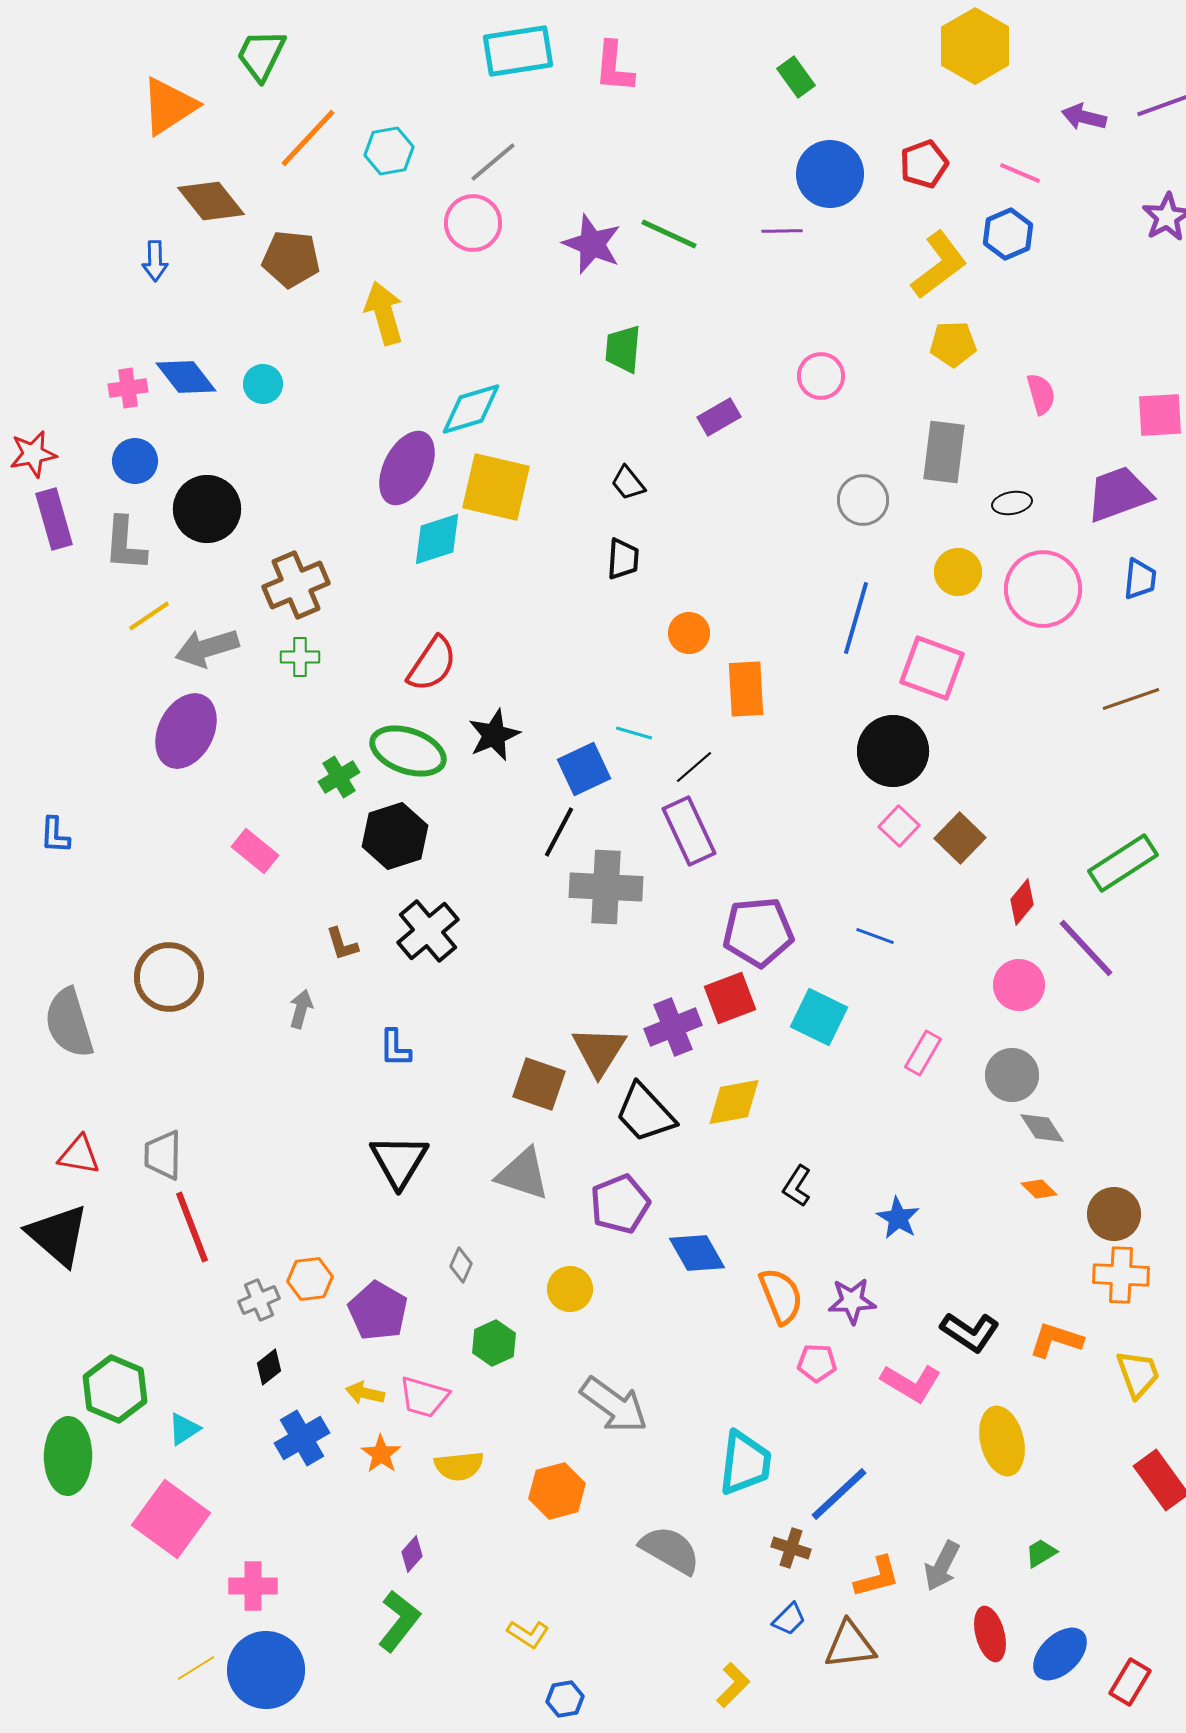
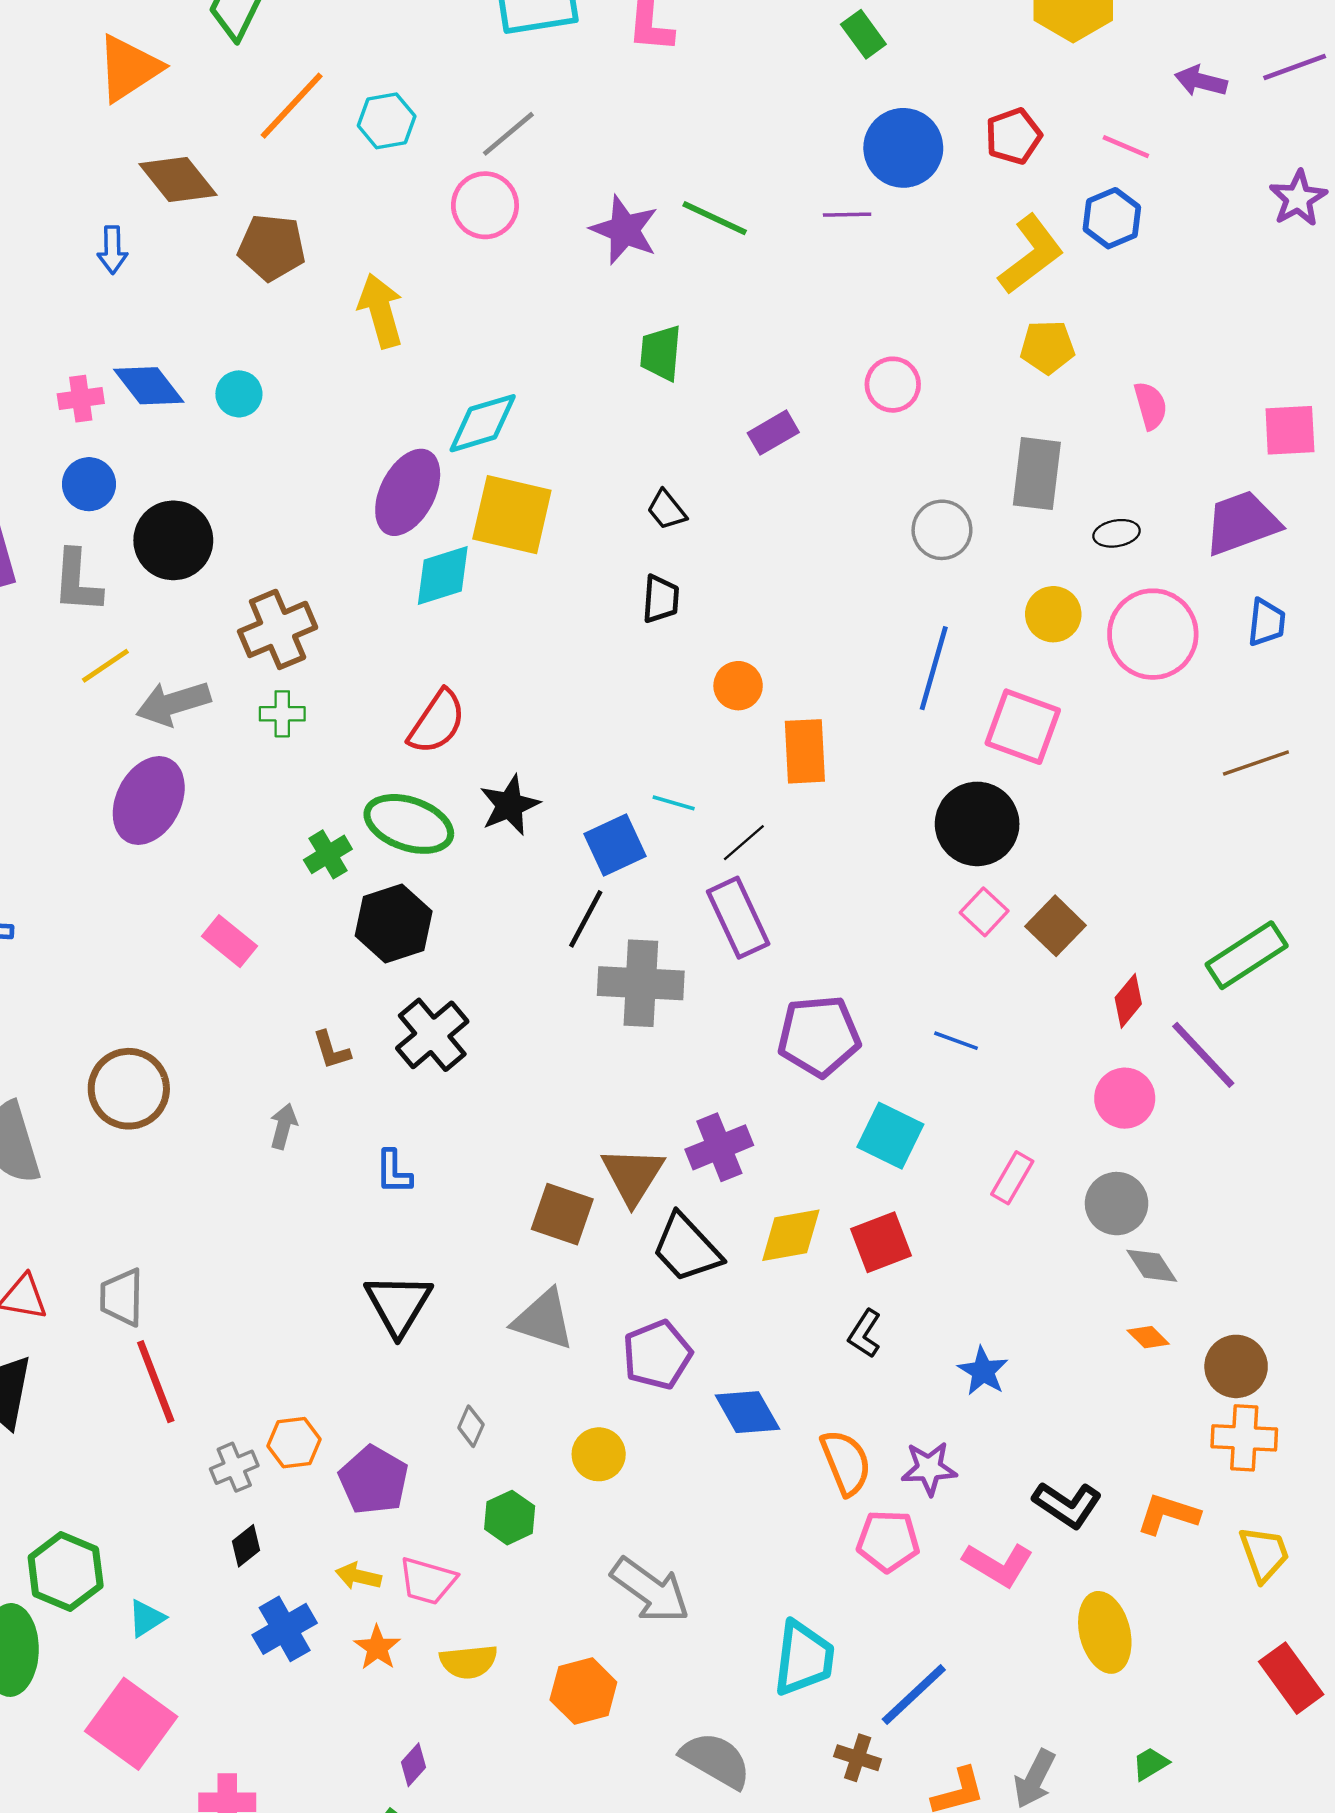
red square: (730, 998) -> (881, 1242), moved
pink pentagon: (817, 1363) -> (888, 1541), size x1.4

